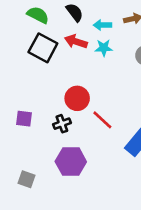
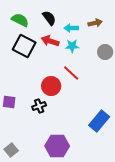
red line: (102, 120) -> (71, 73), moved
purple hexagon: (71, 162) -> (57, 146), moved
gray square: (27, 179) -> (11, 150), turned 32

